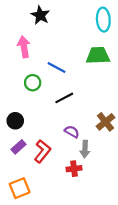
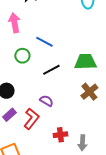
green trapezoid: (98, 55) -> (85, 62), moved
purple semicircle: (72, 132) -> (46, 101), moved
gray arrow: (85, 149) -> (82, 143), moved

